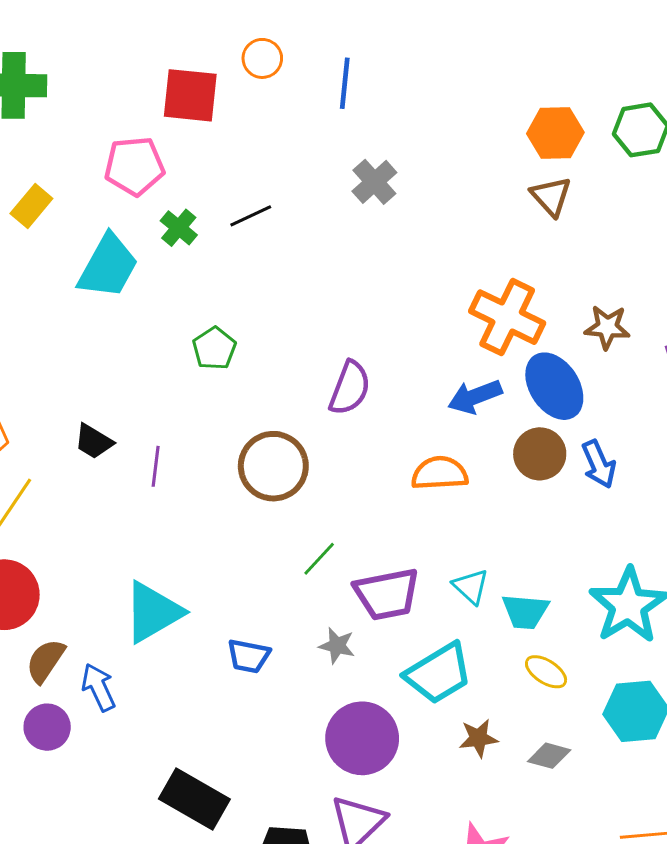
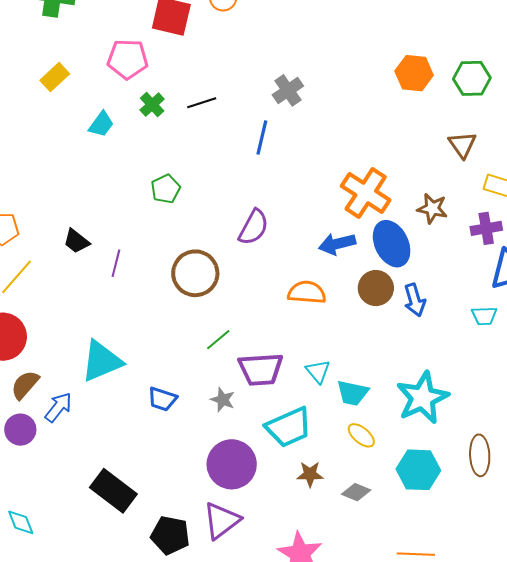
blue line: (345, 83) -> (262, 138), moved
brown triangle: (551, 196) -> (463, 145), moved
cyan trapezoid: (108, 266) -> (101, 124), size x0.6
blue arrow: (99, 687) -> (58, 407), turned 56

